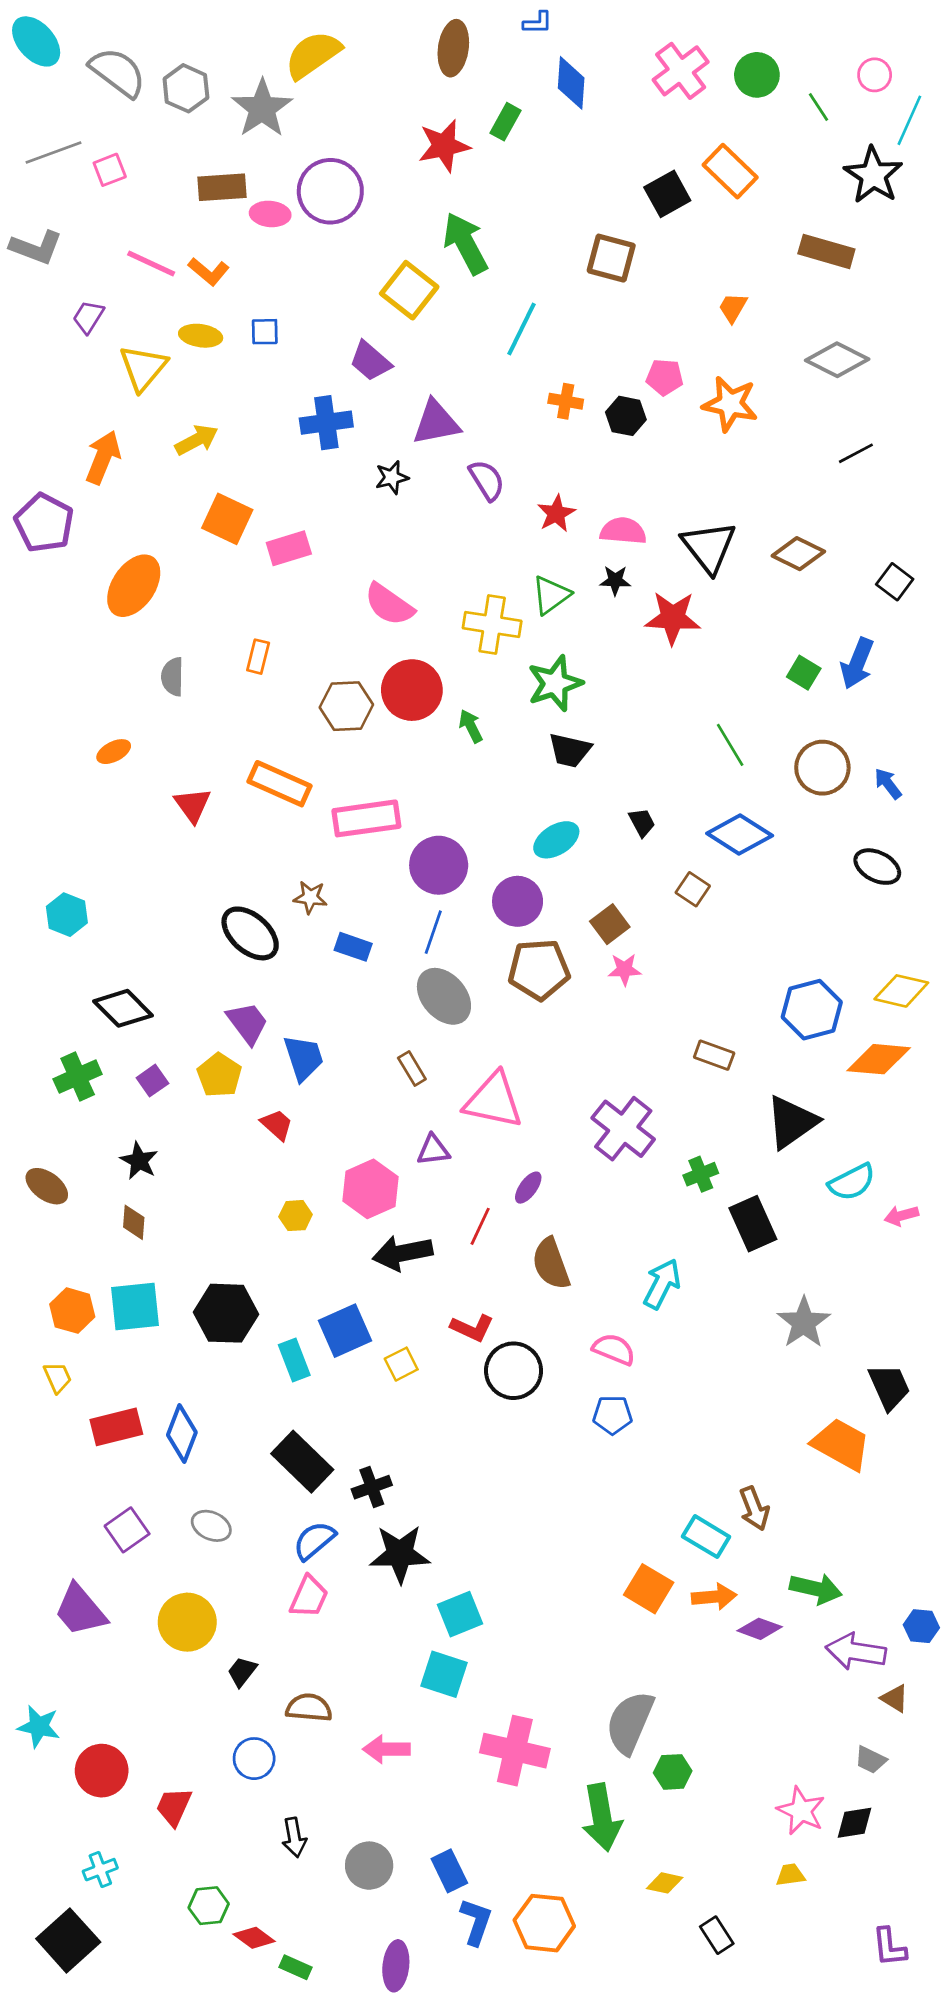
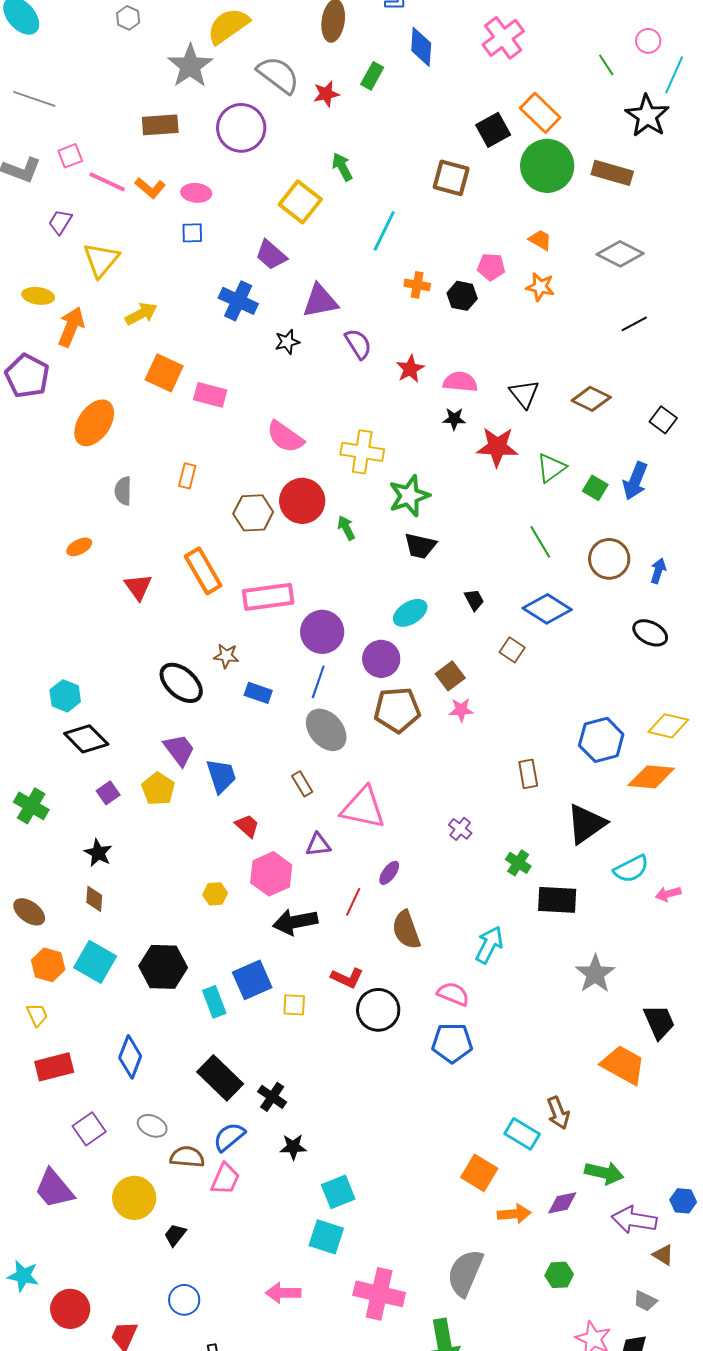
gray semicircle: (118, 72) -> (278, 75), moved
green circle: (757, 75) -> (547, 166), moved, size x1.6
gray hexagon: (186, 88) -> (128, 18), moved, size x0.7
red star: (444, 146) -> (326, 94), size x0.7
gray line: (53, 152) -> (34, 99), turned 39
pink square: (110, 170) -> (70, 156), moved
pink ellipse: (270, 214) -> (196, 193), moved
green arrow: (465, 243) -> (342, 167), size x0.6
orange trapezoid: (733, 308) -> (540, 240), moved, turned 90
yellow ellipse: (201, 336) -> (38, 296), moved
orange star: (730, 404) -> (540, 287), size x0.7
blue cross: (326, 423) -> (238, 301), turned 33
black triangle: (709, 547) -> (524, 394), size x0.7
pink rectangle: (289, 548) -> (210, 395), turned 32
green triangle: (551, 595) -> (551, 468), moved
orange rectangle: (279, 784) -> (203, 571), turned 36
blue arrow: (888, 784) -> (658, 571), turned 55
cyan hexagon: (67, 915) -> (65, 696), moved
brown rectangle: (714, 1055) -> (528, 774), turned 60
green cross: (78, 1077) -> (31, 806), moved, turned -36
red trapezoid: (277, 1125) -> (247, 826), moved
purple cross: (623, 1129) -> (460, 829), size x0.5
green cross: (701, 1174) -> (518, 863), turned -35
brown ellipse: (47, 1186) -> (29, 912), moved
black rectangle: (753, 1224) -> (557, 900), turned -63
cyan square: (135, 1307) -> (95, 962), turned 36
yellow square: (401, 1364) -> (294, 1005), turned 30
blue pentagon: (612, 1415) -> (452, 1043), size x1.4
red rectangle: (116, 1427) -> (54, 1067), moved
black cross: (372, 1487) -> (272, 1097), turned -36
black star: (400, 1554) -> (293, 1147), size x0.6
orange arrow: (714, 1597) -> (514, 1214), moved
purple diamond: (760, 1629) -> (562, 1203), turned -32
brown semicircle: (309, 1708) -> (187, 1157), moved
green hexagon: (673, 1772) -> (559, 1275), moved

